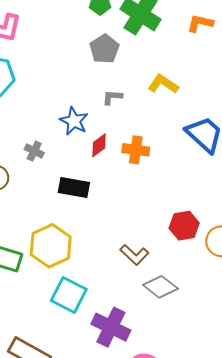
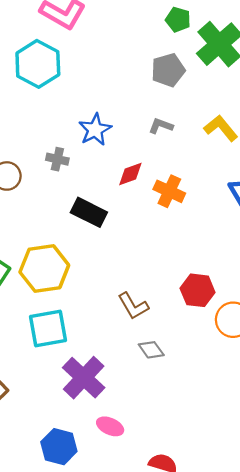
blue star: (74, 121) -> (95, 130), moved
gray cross: (34, 151) -> (57, 159), turned -30
gray diamond: (160, 287) -> (151, 350), size x0.7
cyan square: (69, 295) -> (48, 328), turned 36

